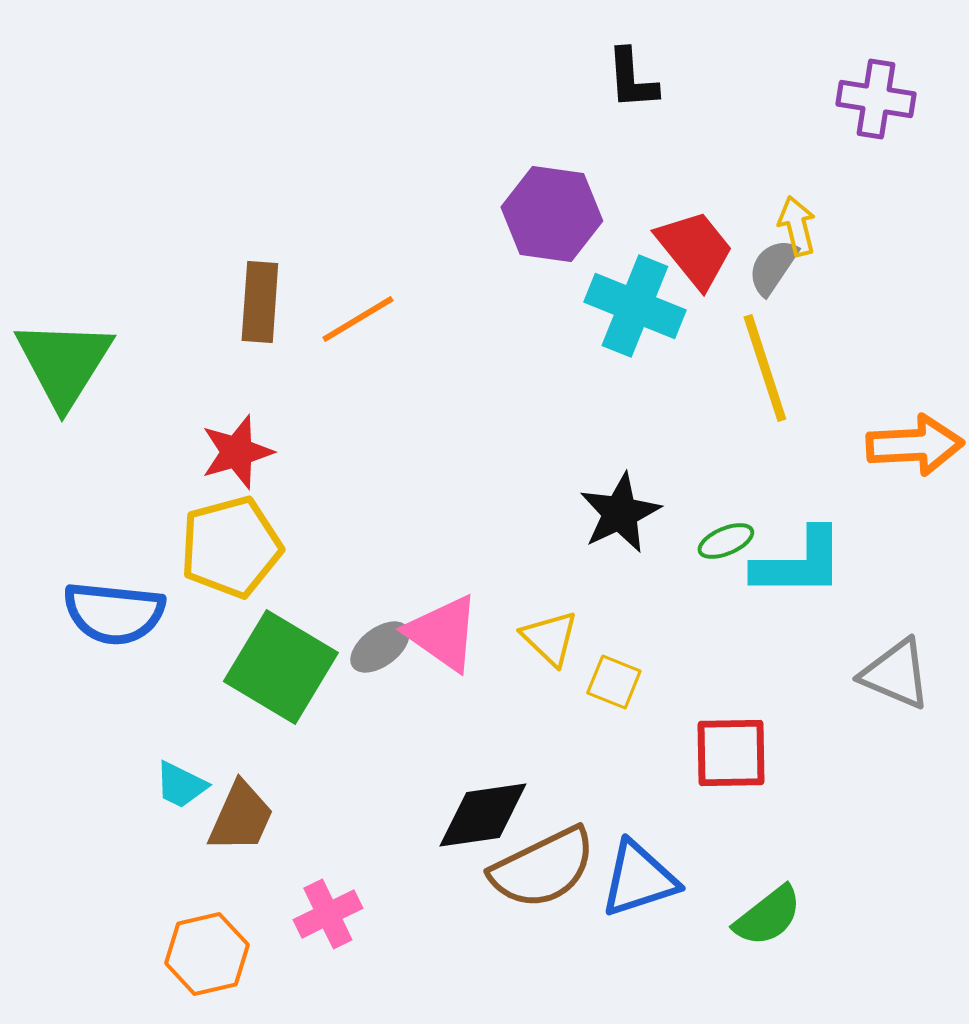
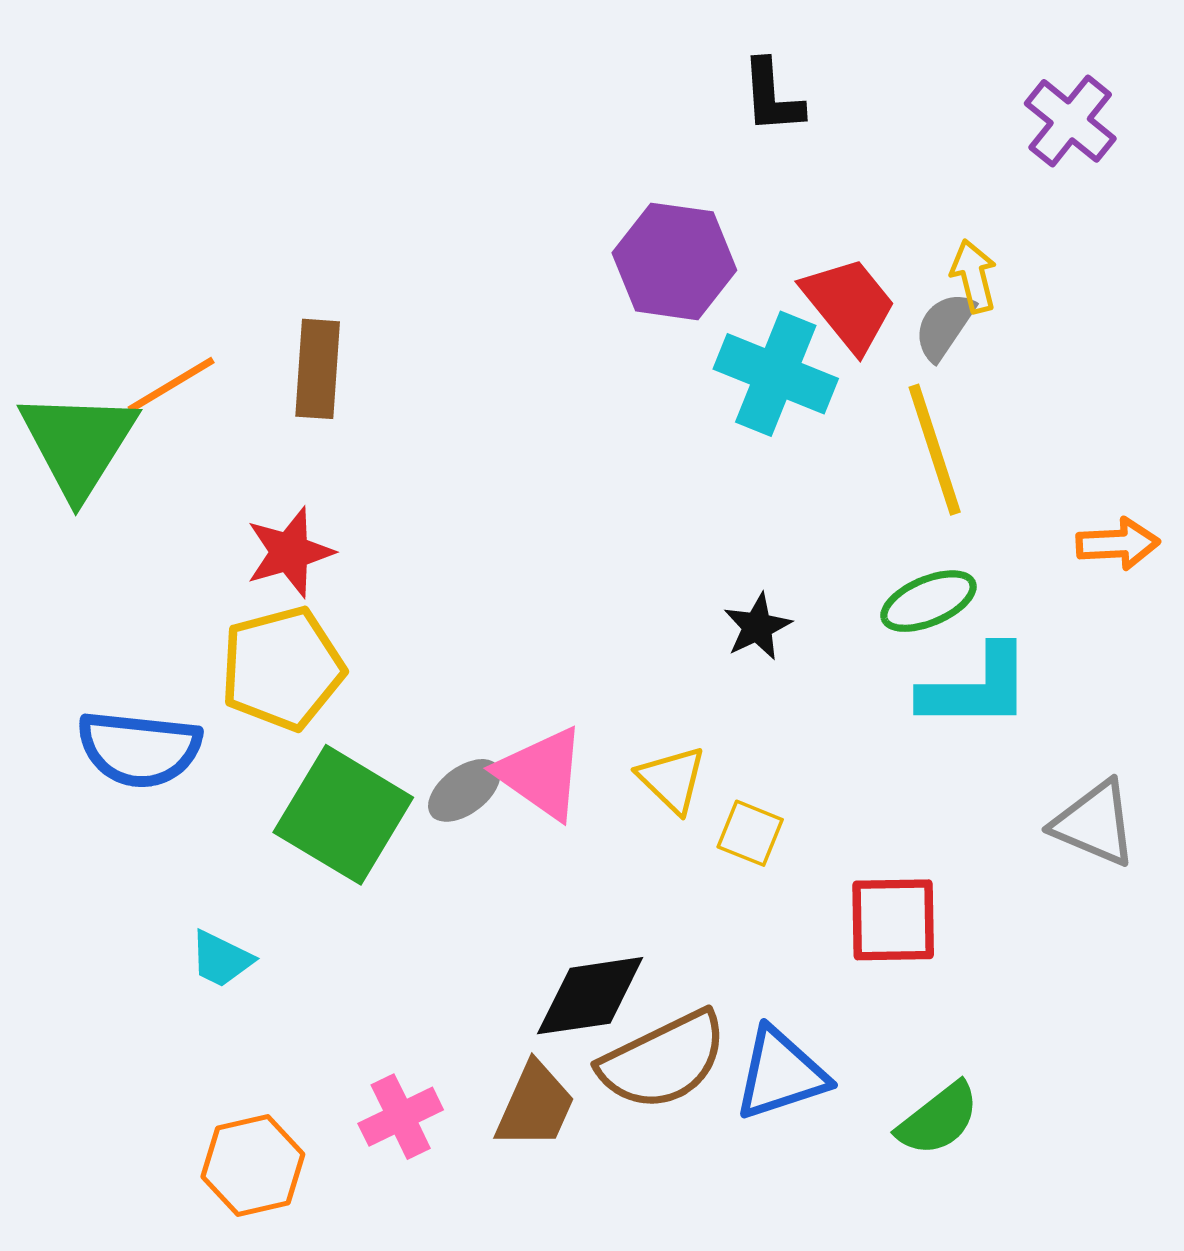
purple cross: (876, 99) -> (1070, 121), turned 30
orange line: (358, 319) -> (171, 385), moved
orange arrow: (915, 445) -> (1118, 544), size x0.7
black star: (620, 513) -> (757, 627), size x0.7
green ellipse: (726, 541) -> (928, 601), moved, size x1.4
brown trapezoid: (241, 817) -> (535, 1106), moved

